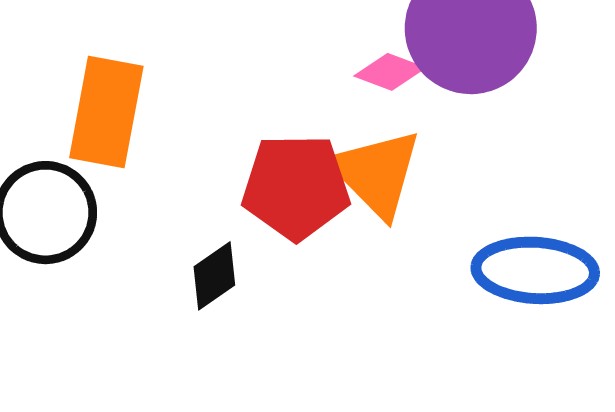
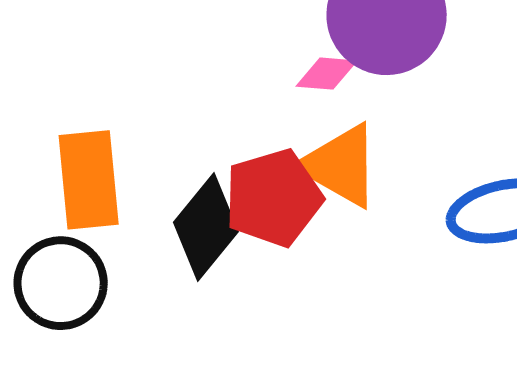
black diamond: (214, 276) -> (206, 227), moved, size x1.6

